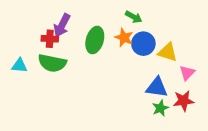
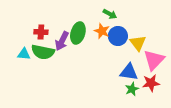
purple arrow: (62, 25) -> (62, 41), moved
yellow triangle: (168, 52) -> (138, 43), turned 36
cyan triangle: (19, 66) -> (24, 54), moved
pink triangle: (187, 73) -> (154, 60), size x1.6

